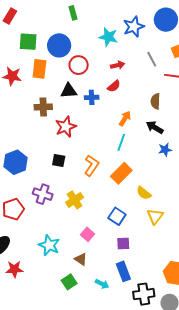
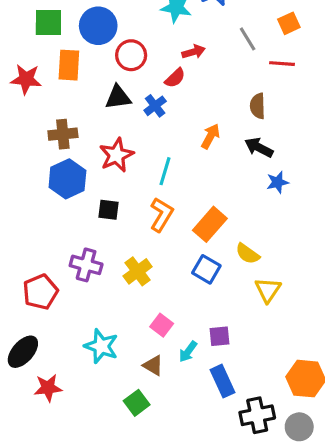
red semicircle: (114, 86) -> (175, 78), moved
blue cross: (92, 97) -> (155, 106), turned -32
brown cross: (43, 107) -> (63, 134), moved
cyan line: (121, 142) -> (165, 171), moved
blue hexagon: (16, 162) -> (67, 179), moved
blue square: (117, 216) -> (206, 269), moved
cyan arrow: (102, 284) -> (188, 352), moved, turned 104

